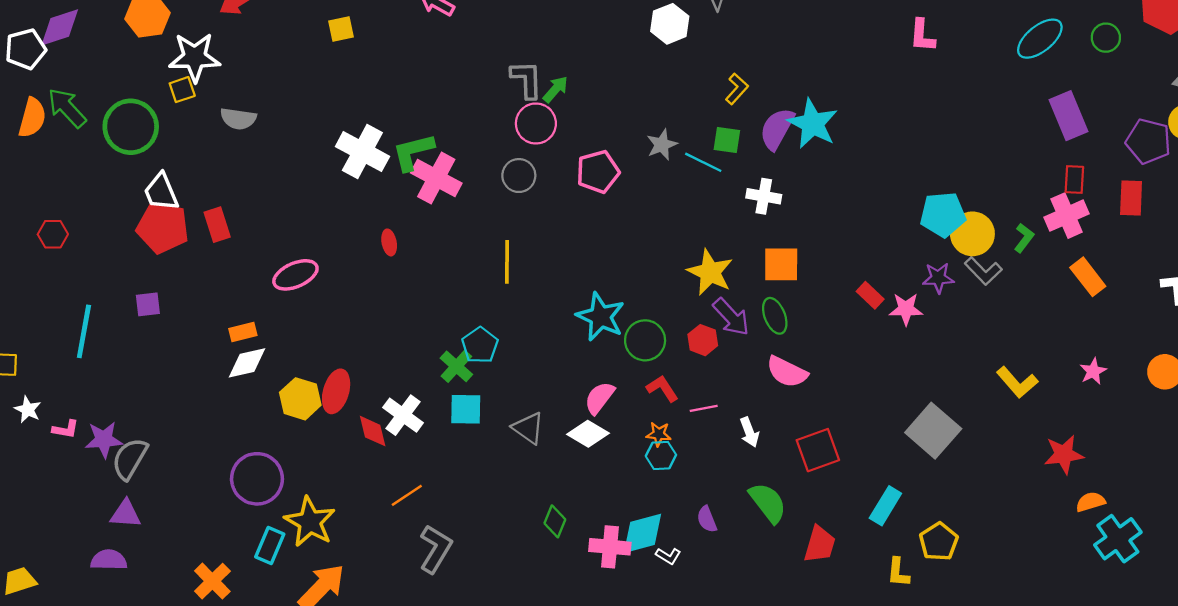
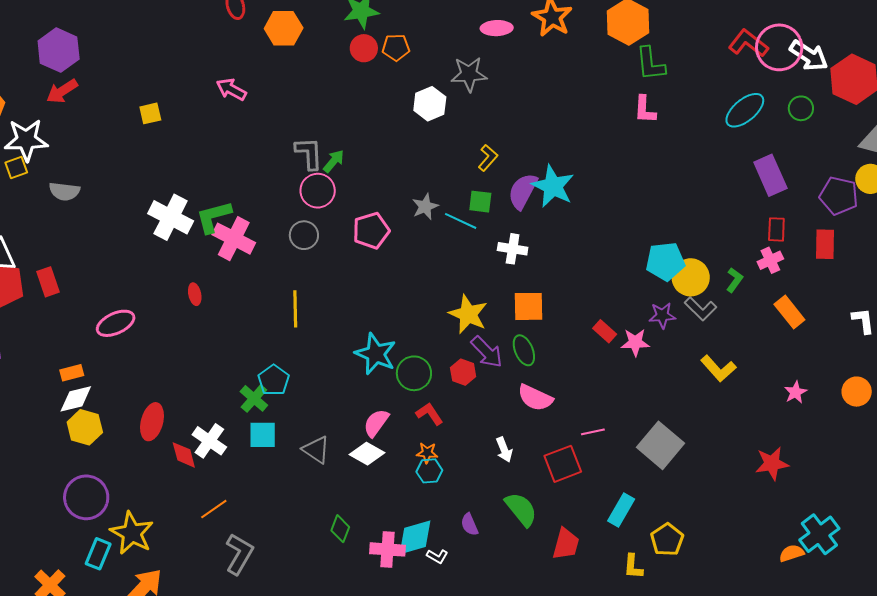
pink cross: (1066, 216) -> (770, 260), size x0.7
yellow L-shape: (1017, 382) -> (718, 368), moved
yellow hexagon: (300, 399) -> (85, 427), moved
pink line: (704, 408) -> (593, 432), moved
orange semicircle: (1091, 502) -> (792, 553), moved

